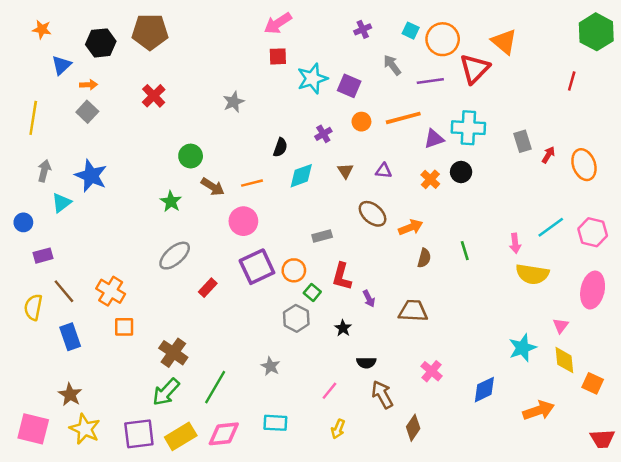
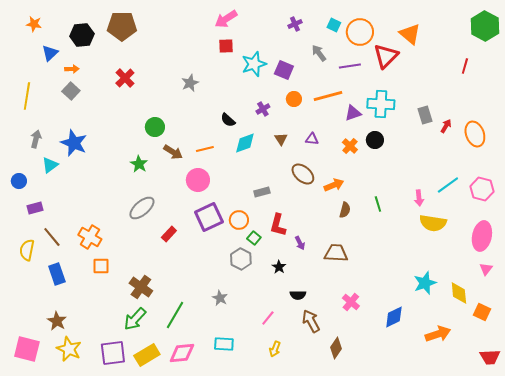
black semicircle: (280, 147) -> (228, 120), turned 112
pink triangle: (561, 326) -> (486, 269), moved

